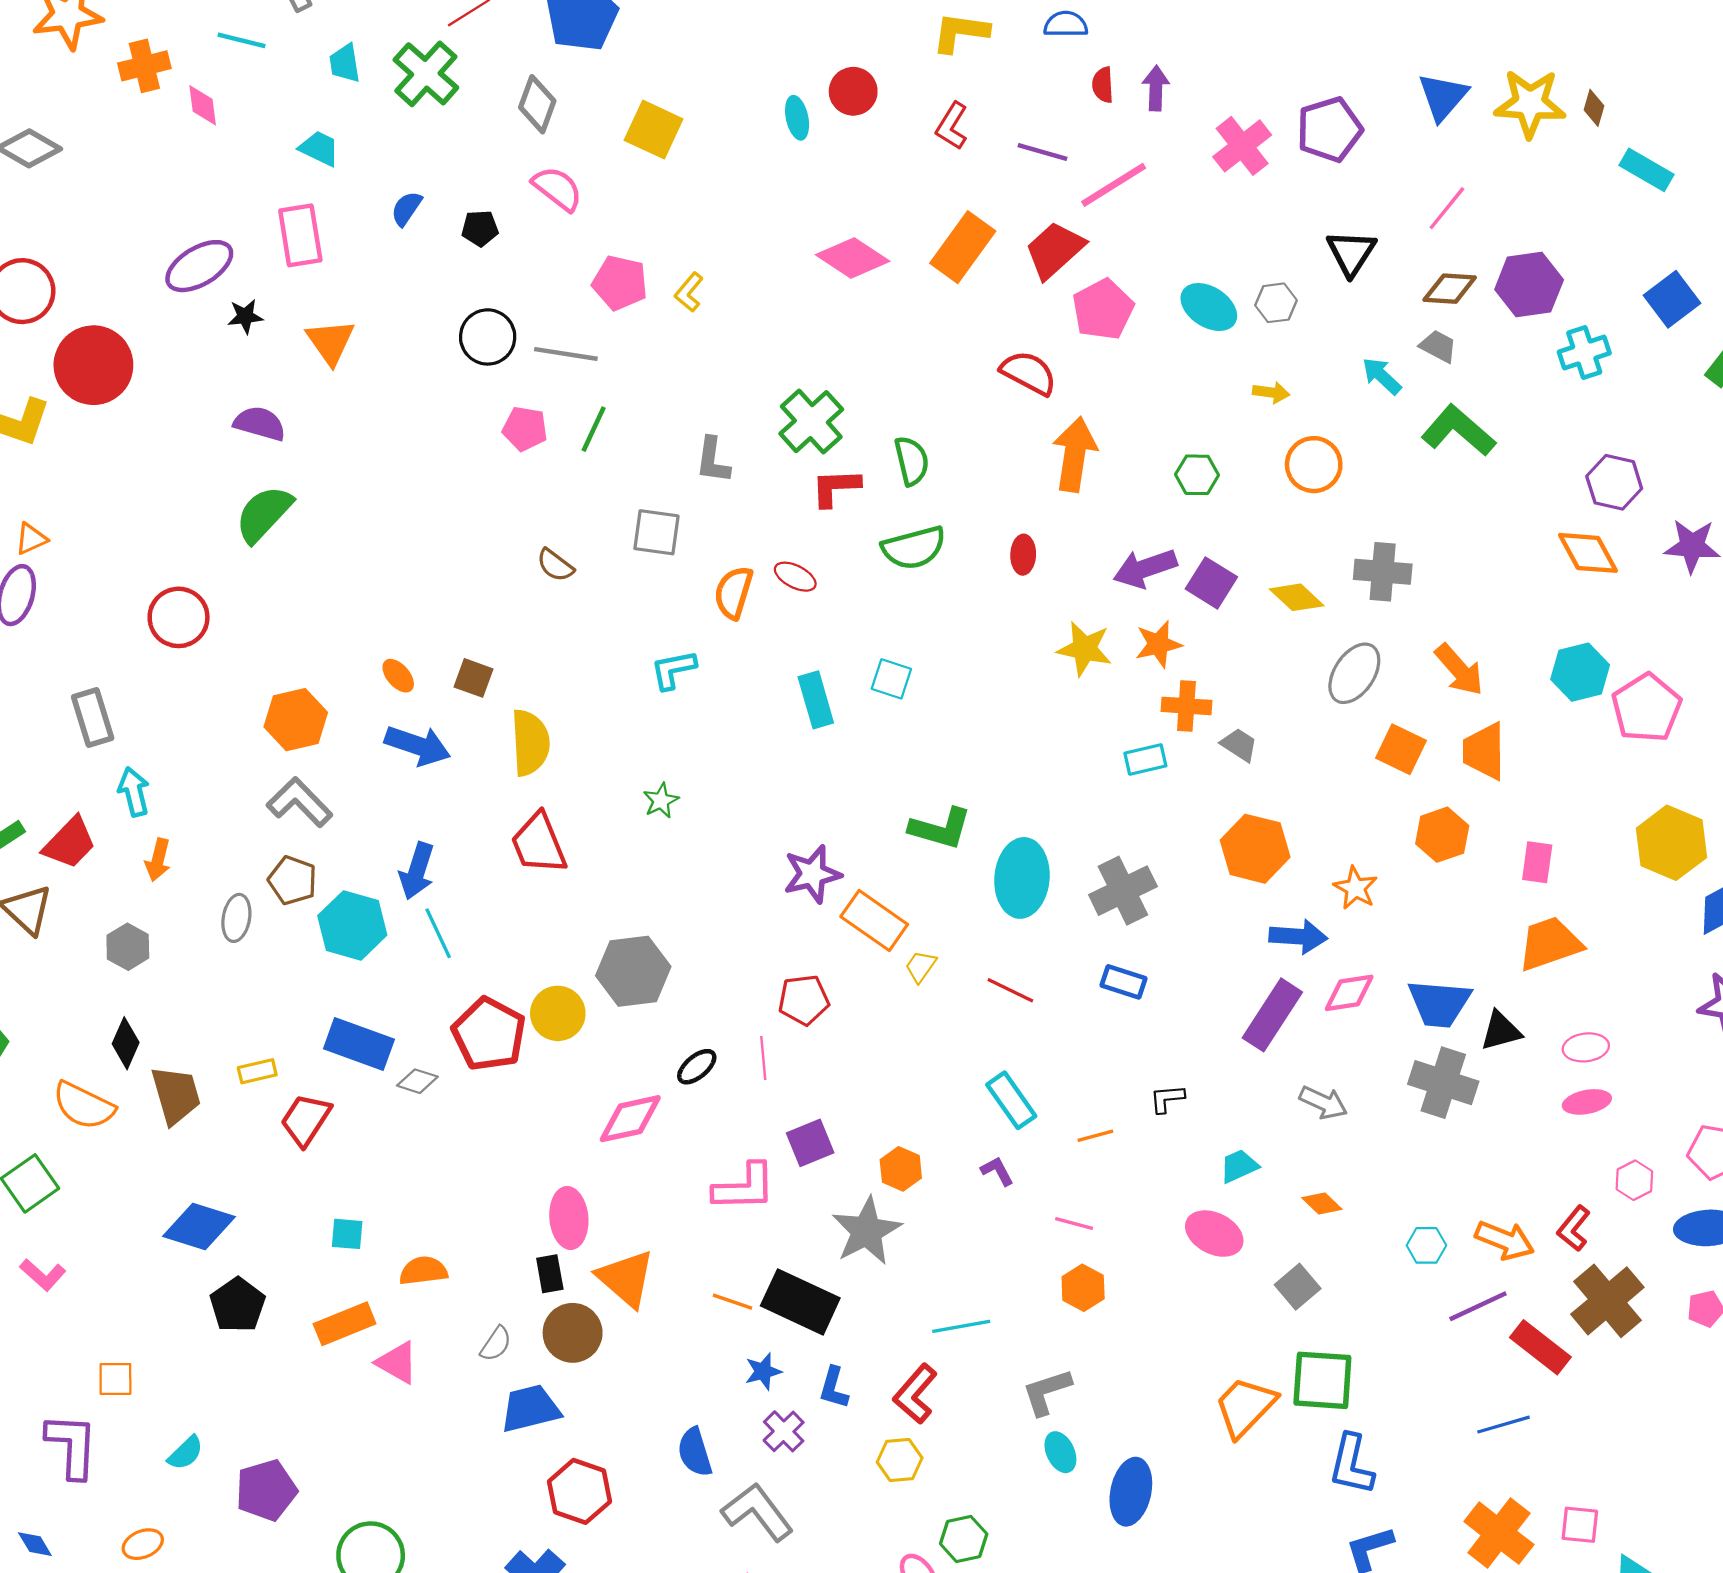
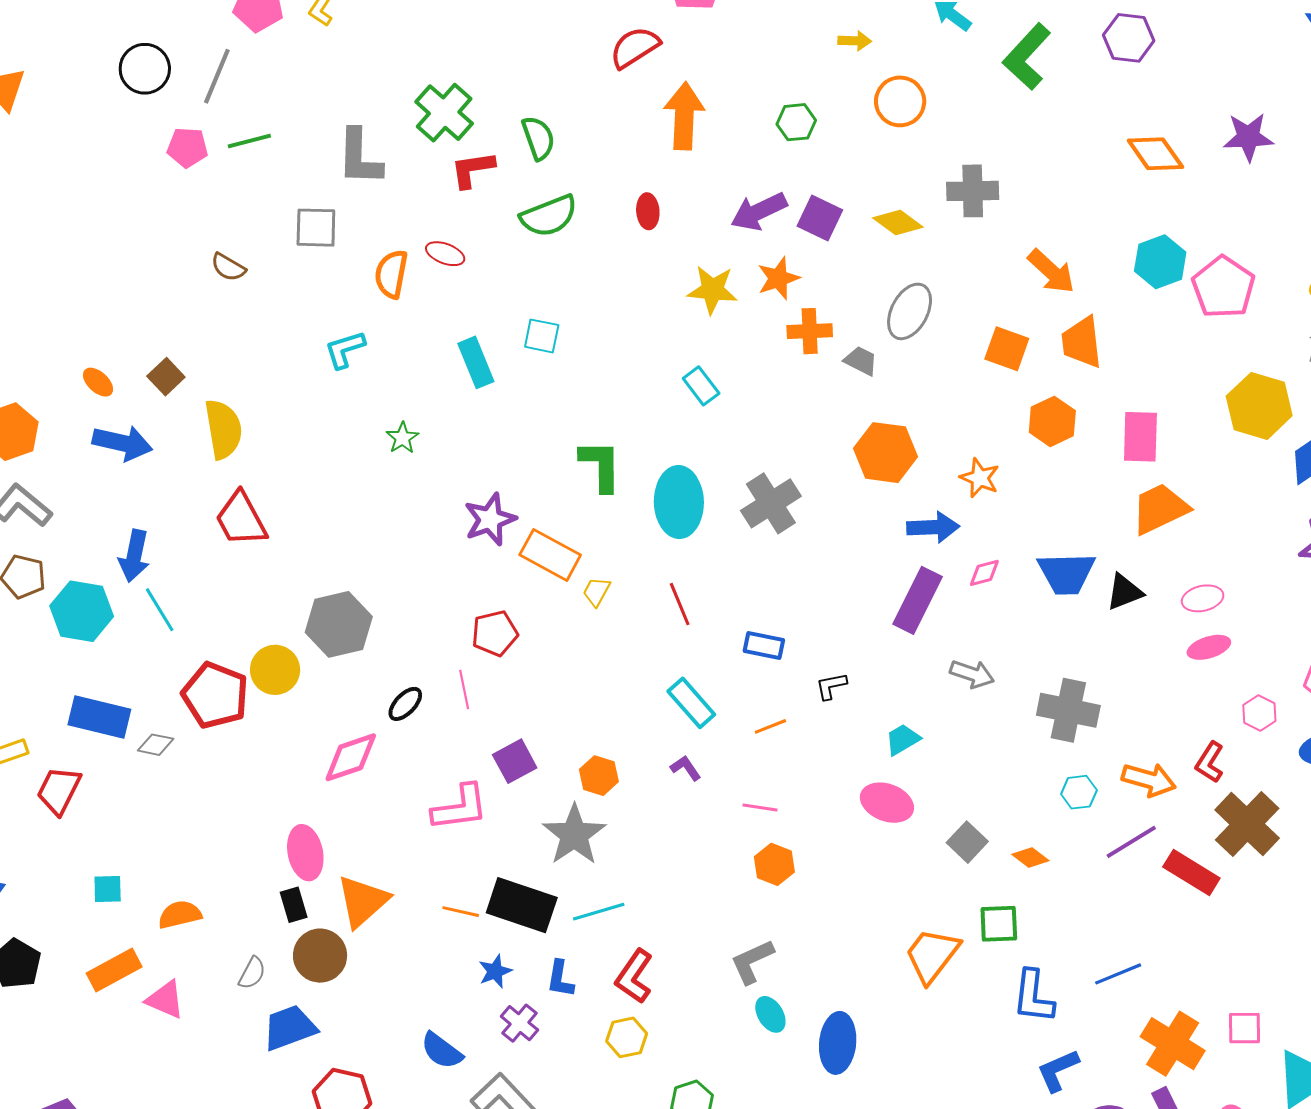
gray line: (566, 354) -> (217, 76), turned -70
red semicircle: (1029, 373) -> (635, 47), turned -54
green line: (594, 429) -> (249, 141), turned 57
green L-shape: (1458, 431) -> (1027, 57), turned -82
gray L-shape: (713, 460) -> (359, 157), size x1.4
purple hexagon: (1614, 482) -> (1129, 38), moved
gray ellipse: (1354, 673) -> (910, 311), moved
brown square: (474, 678) -> (166, 377), turned 33
cyan rectangle: (1145, 760) -> (701, 386), moved, turned 72
green star: (661, 801) -> (402, 438), moved
green L-shape: (940, 828) -> (601, 466), turned -100
pink rectangle: (1537, 862) -> (1140, 437), size x1.4
blue rectangle: (1124, 982) -> (764, 645), moved
red line: (1010, 990) -> (680, 604), turned 48
pink diamond: (1349, 993) -> (984, 573), size x0.7
gray cross: (1443, 1083) -> (1068, 710), moved
orange diamond: (1322, 1204) -> (1030, 858), moved
orange triangle: (626, 1278) -> (363, 901), turned 44
cyan line: (961, 1326) -> (599, 912), moved
green square: (1322, 1380) -> (999, 924), size x0.7
blue line: (1503, 1425) -> (1118, 974), moved
blue semicircle: (695, 1452) -> (442, 1051), turned -30

